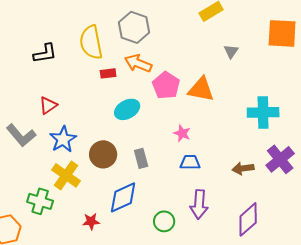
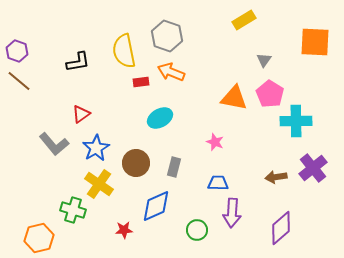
pink pentagon: (166, 85) -> (270, 94), moved
gray rectangle: (141, 158) -> (174, 167), turned 30
blue trapezoid: (190, 162) -> (218, 183), moved

